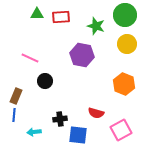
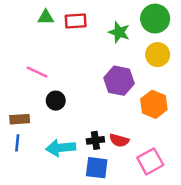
purple hexagon: (82, 55) -> (119, 81), moved
brown rectangle: (16, 96) -> (20, 119), turned 63
black cross: (60, 119) -> (95, 140), moved
cyan arrow: (34, 132) -> (61, 148), moved, size x1.6

